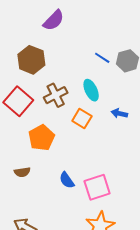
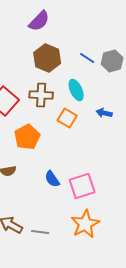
brown hexagon: (31, 60) -> (47, 58), moved
brown cross: (56, 95) -> (41, 95), turned 30

